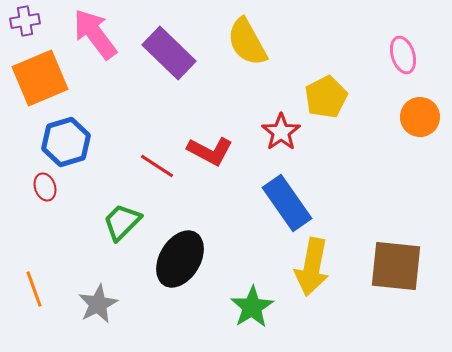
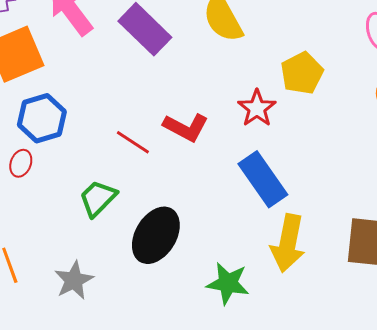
red ellipse: (45, 187) -> (21, 163), turned 40
green star: (252, 307) -> (228, 283), turned -30

